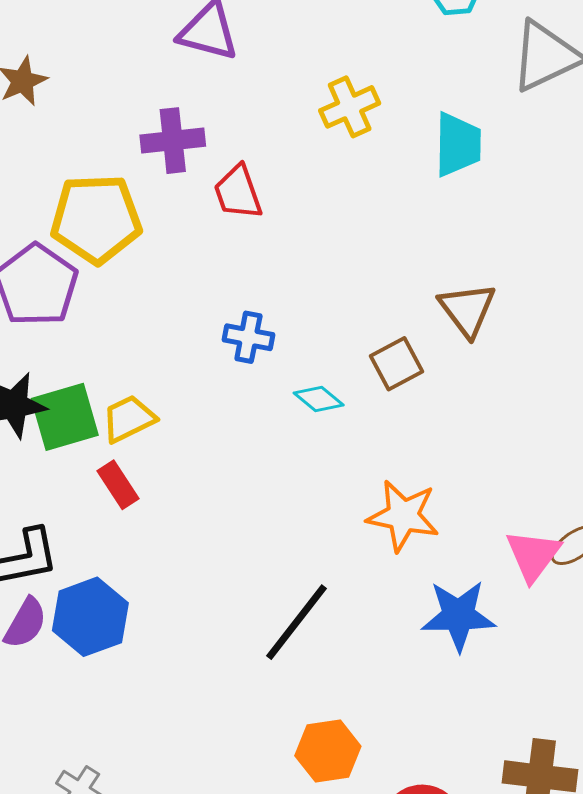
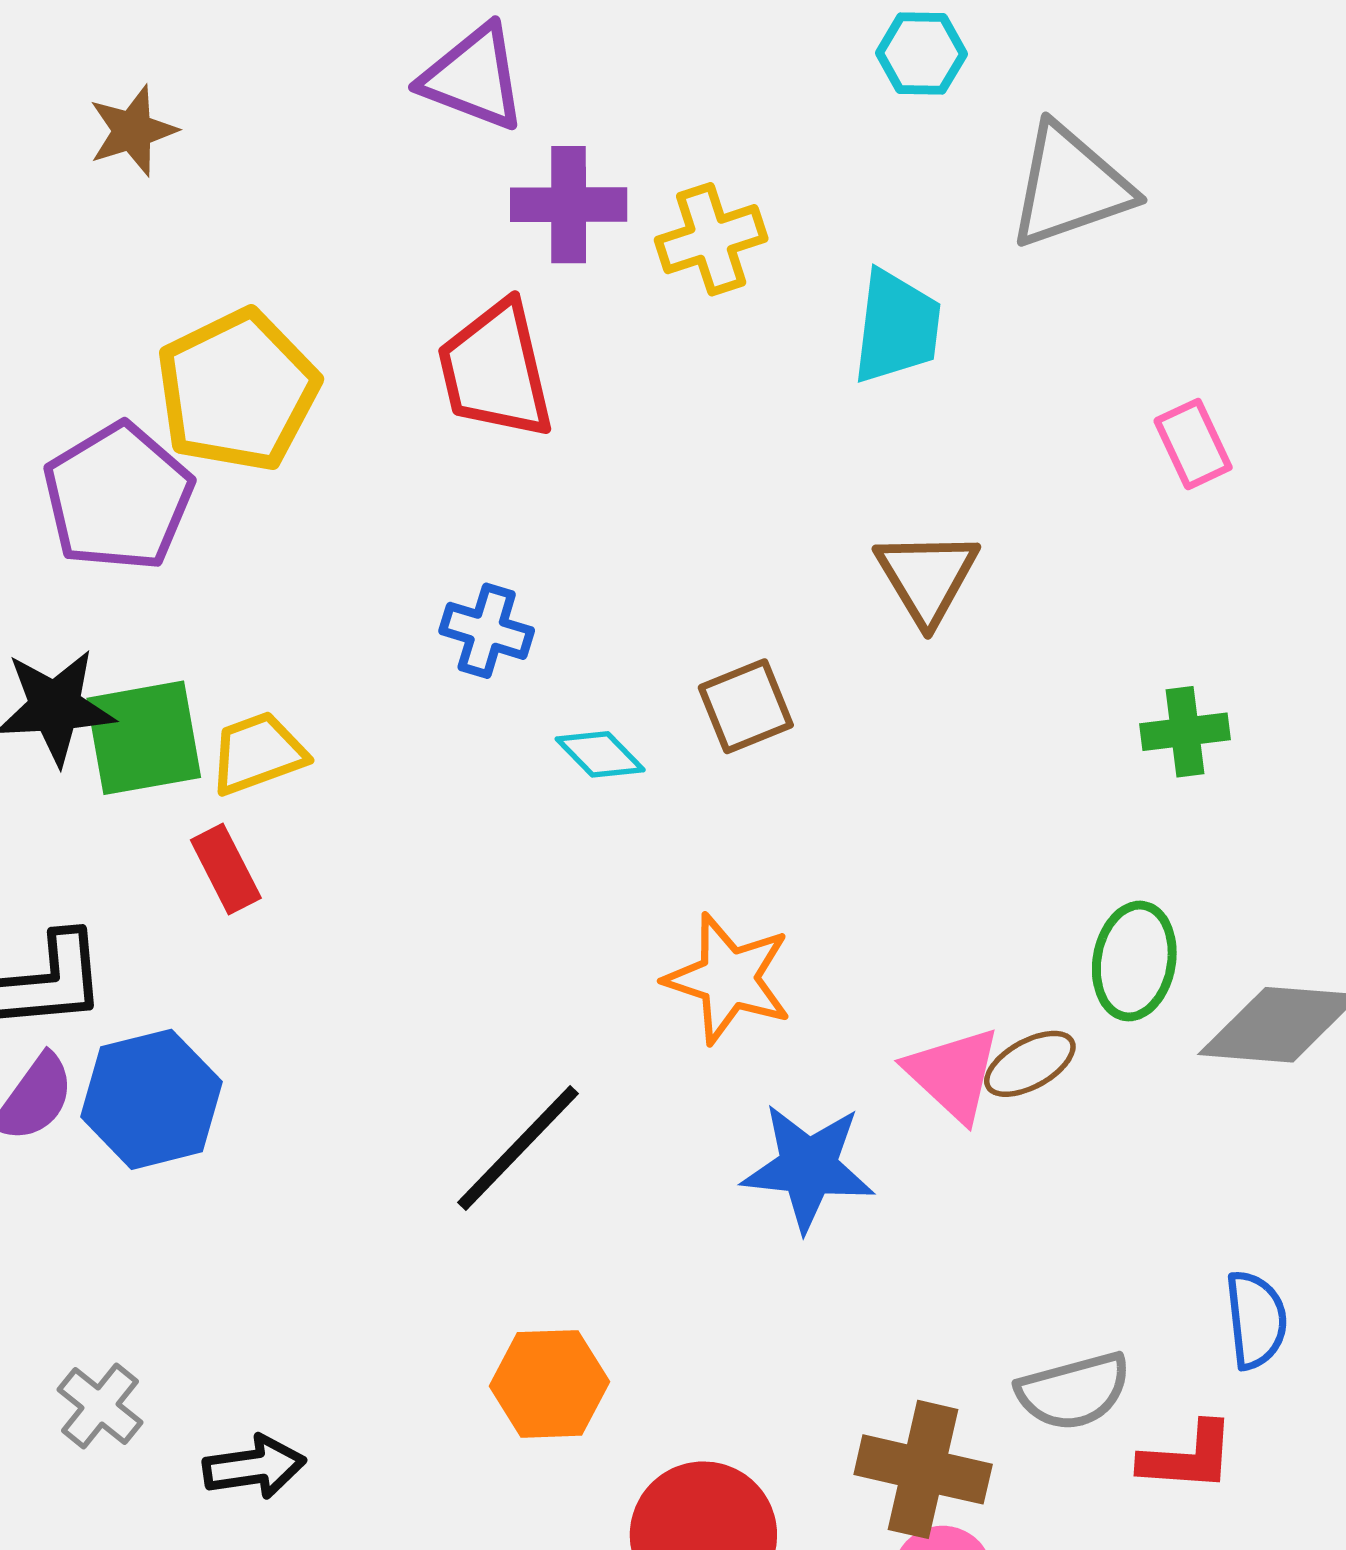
purple cross: (173, 141) -> (569, 205), moved
red trapezoid: (238, 192) -> (496, 370), size x1.4
yellow pentagon: (96, 219) -> (237, 390), turned -30
brown triangle: (467, 310) -> (927, 577), moved
pink triangle: (533, 555) -> (953, 1074), turned -30

